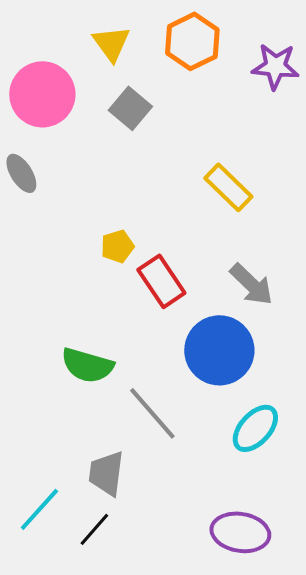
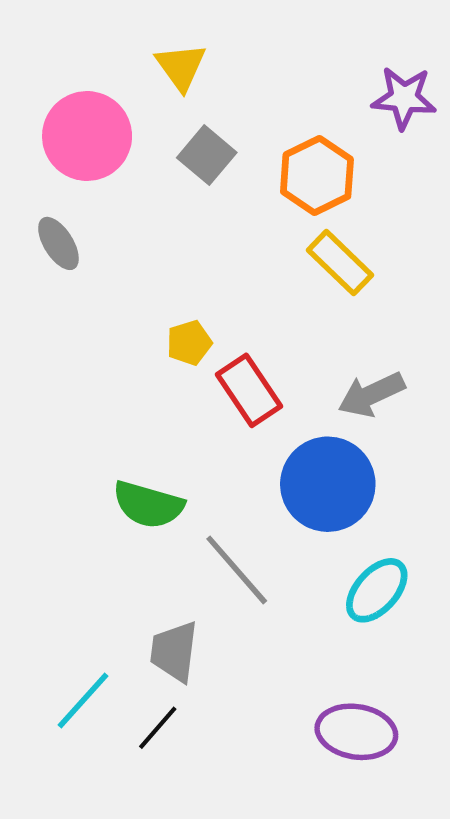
orange hexagon: (192, 41) -> (317, 175), moved
gray arrow: (251, 284) -> (371, 394), turned 111

